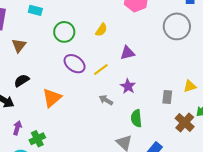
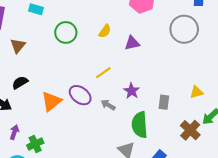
purple triangle: (128, 53) -> (132, 43), moved
purple ellipse: (75, 64) -> (80, 95), moved
gray rectangle: (167, 97) -> (164, 102), moved
green semicircle: (136, 118) -> (140, 125), size x1.4

